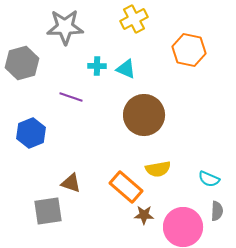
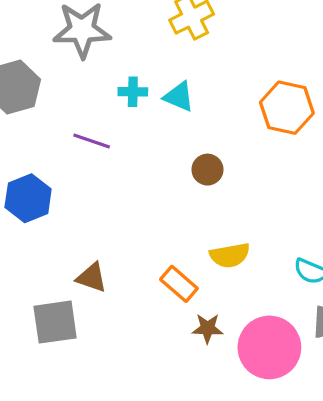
orange hexagon: (189, 50) -> (287, 108), moved
brown circle: (144, 115) -> (207, 170), size x0.5
orange rectangle: (126, 187) -> (179, 284), size x0.7

